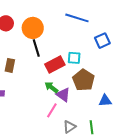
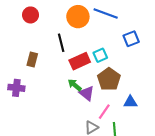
orange circle: (33, 28) -> (78, 17), moved
cyan square: (74, 58) -> (100, 55), turned -32
pink line: (52, 110) -> (104, 112), moved

